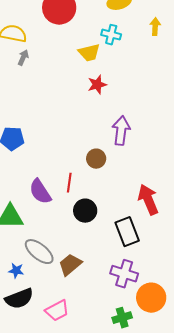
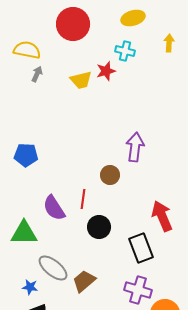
yellow trapezoid: (89, 53) -> (81, 80), moved
red star: (97, 85) -> (106, 71), moved

